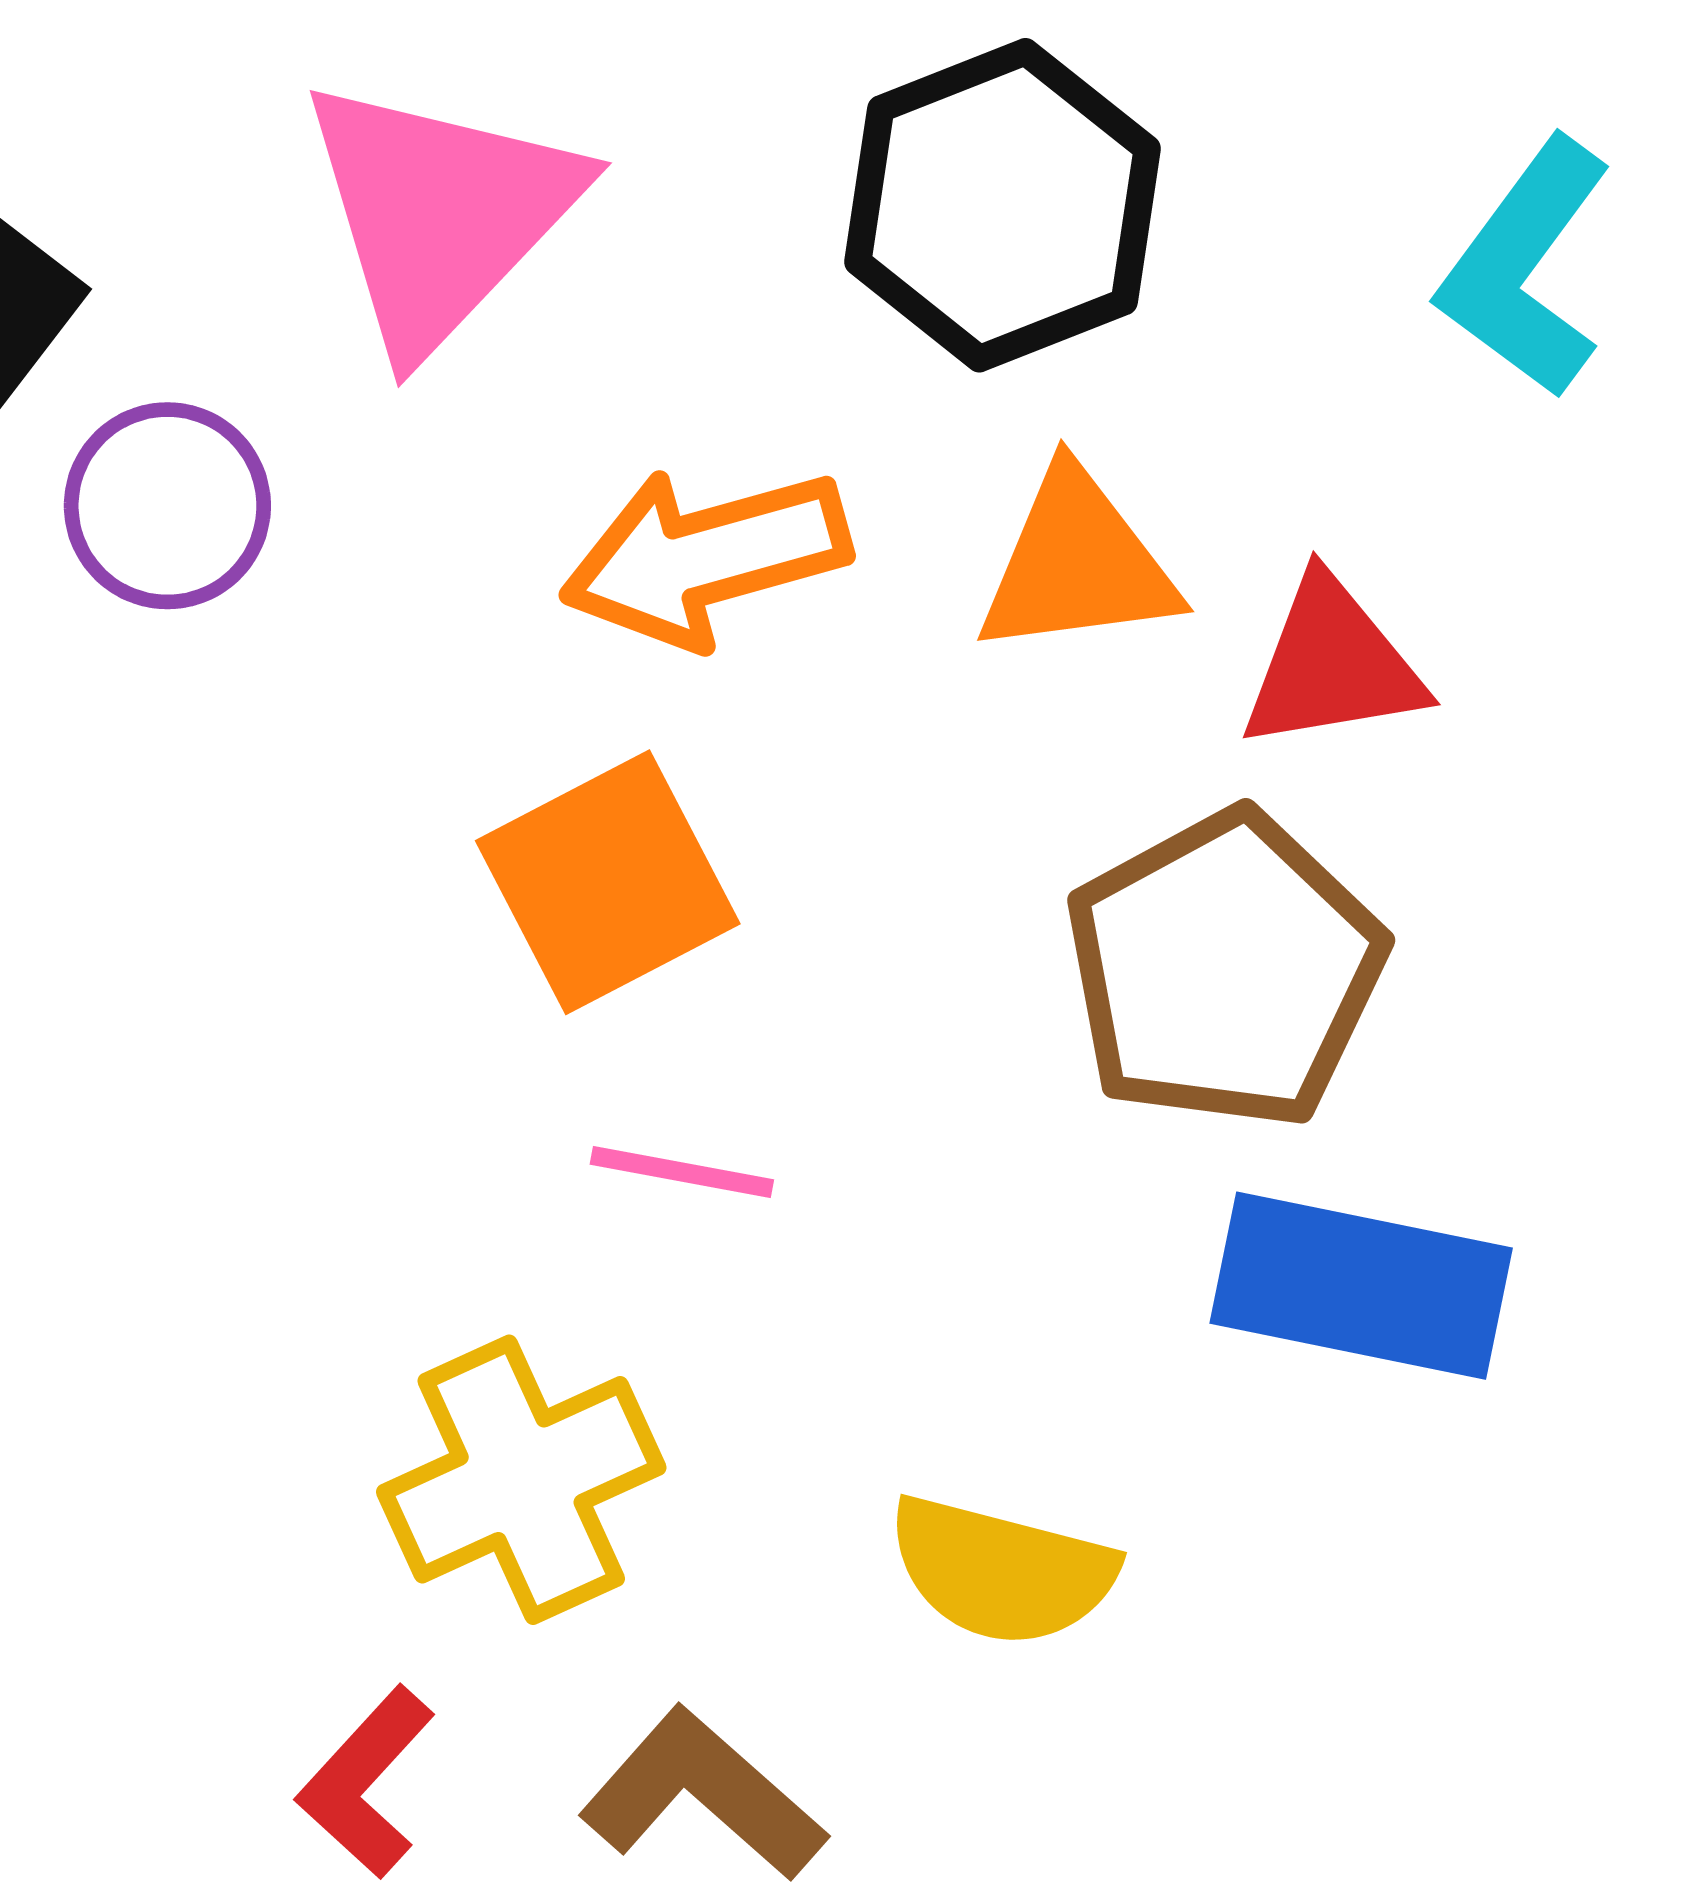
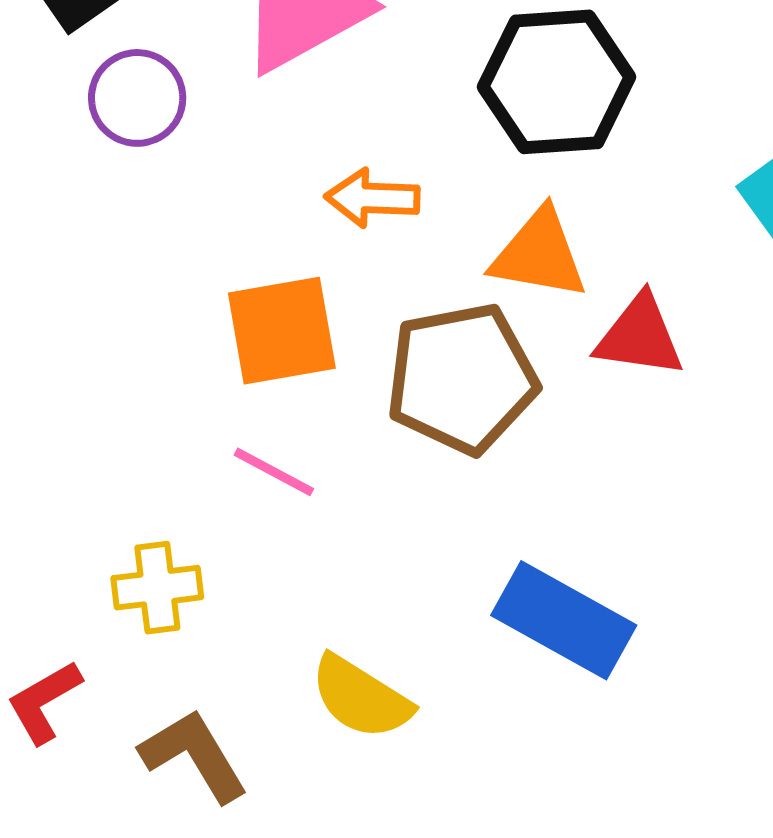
orange arrow: (705, 557) -> (372, 198), size x0.7
brown pentagon: (1225, 970) -> (462, 378), moved
yellow cross: (521, 1480) -> (157, 588), size x0.7

